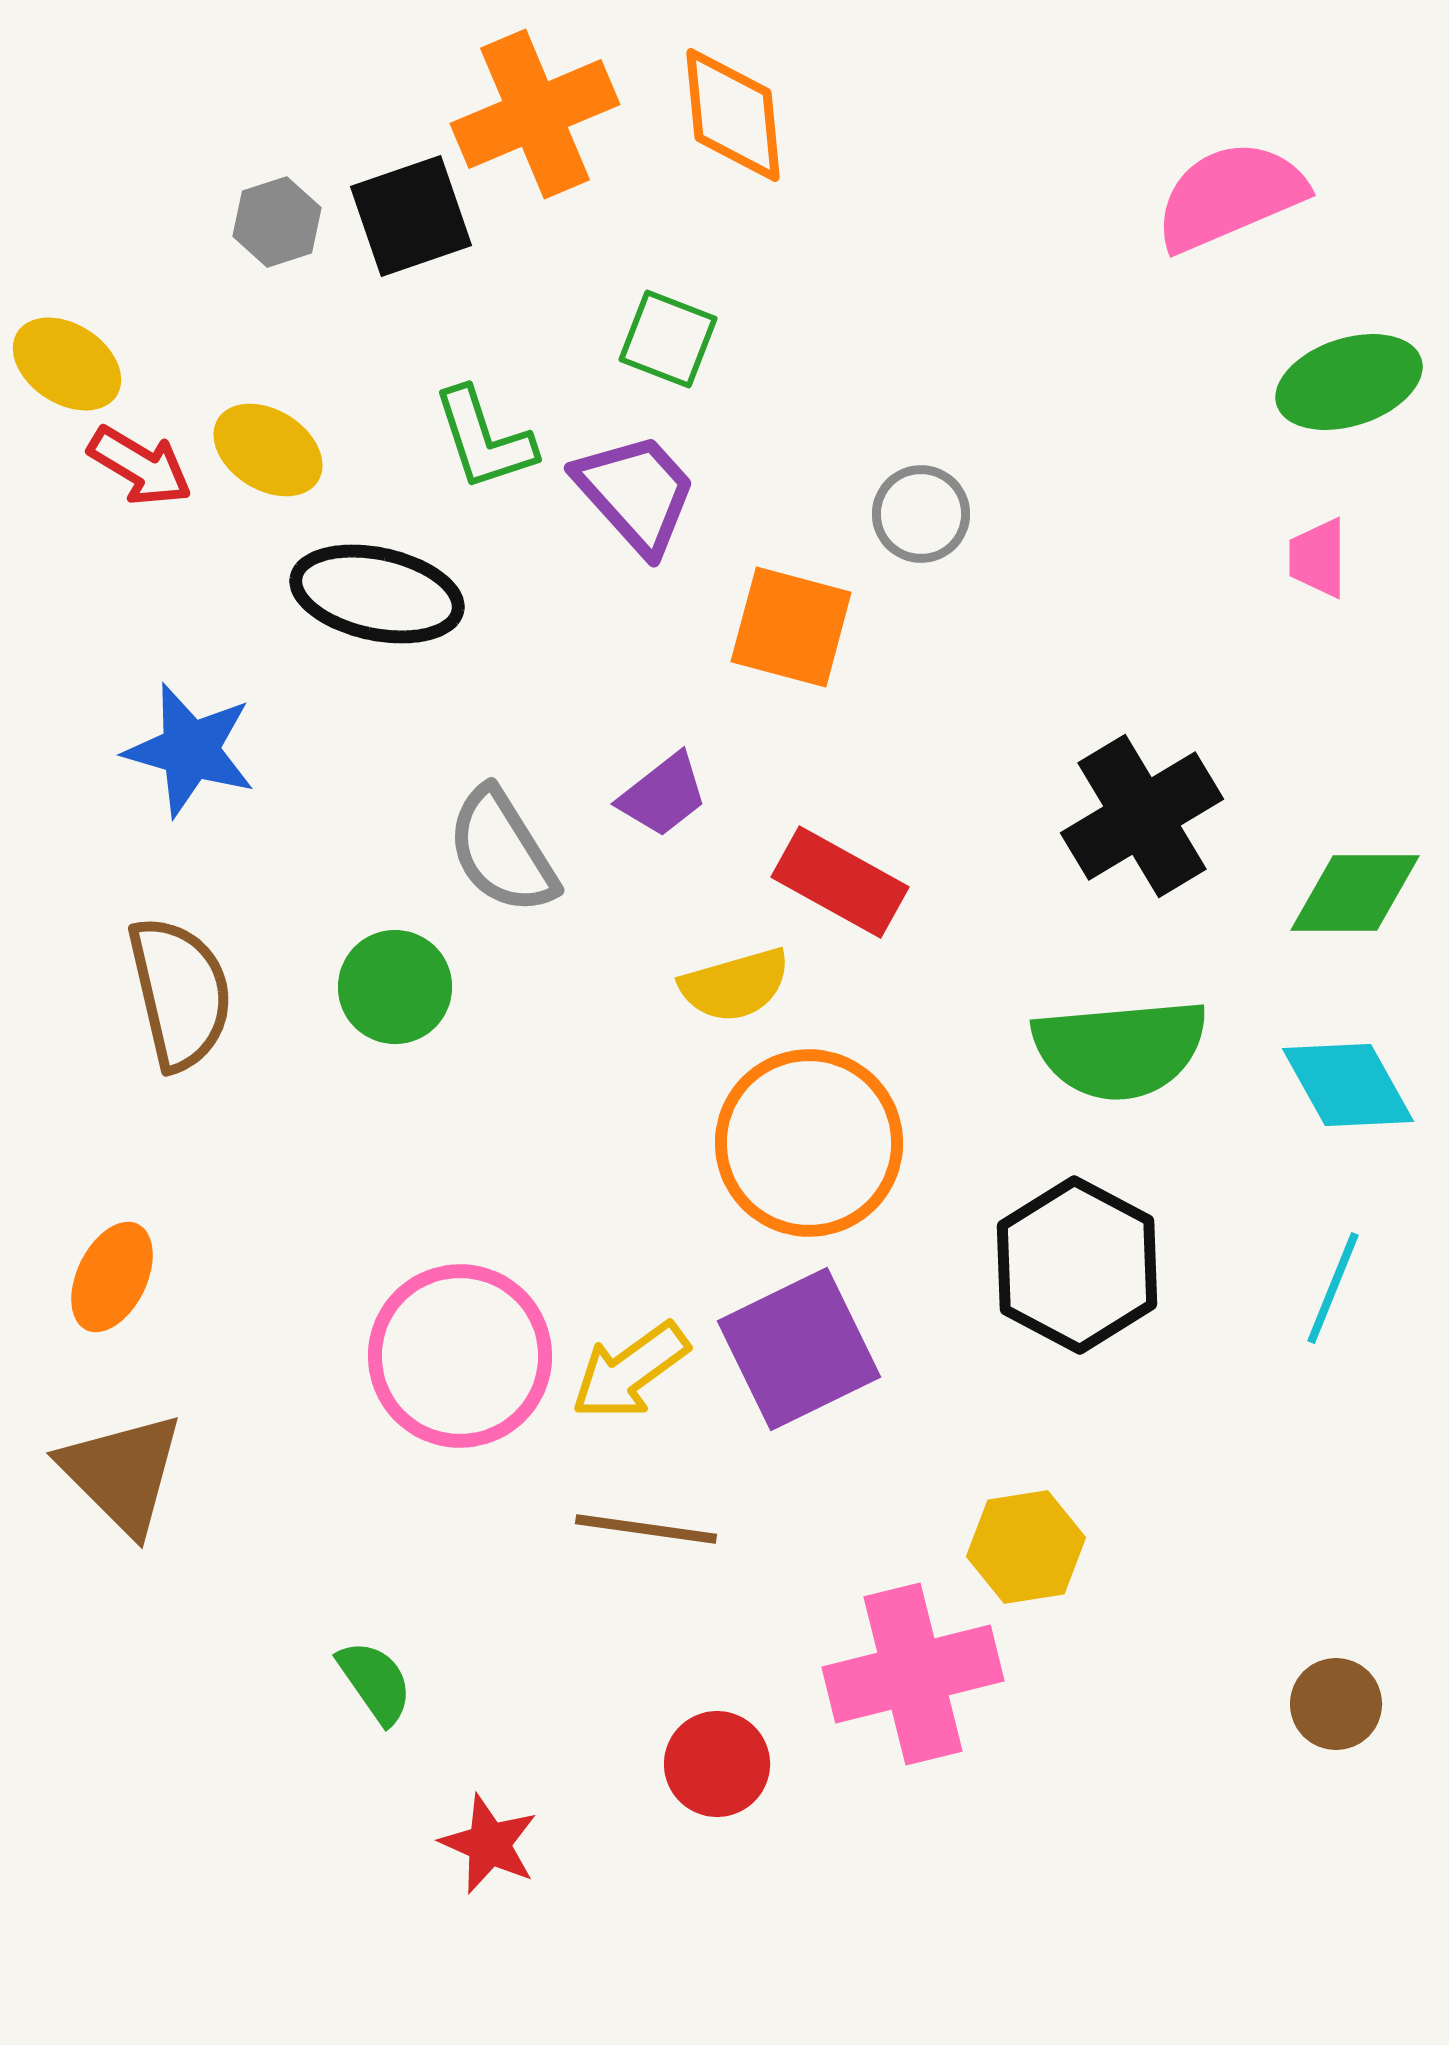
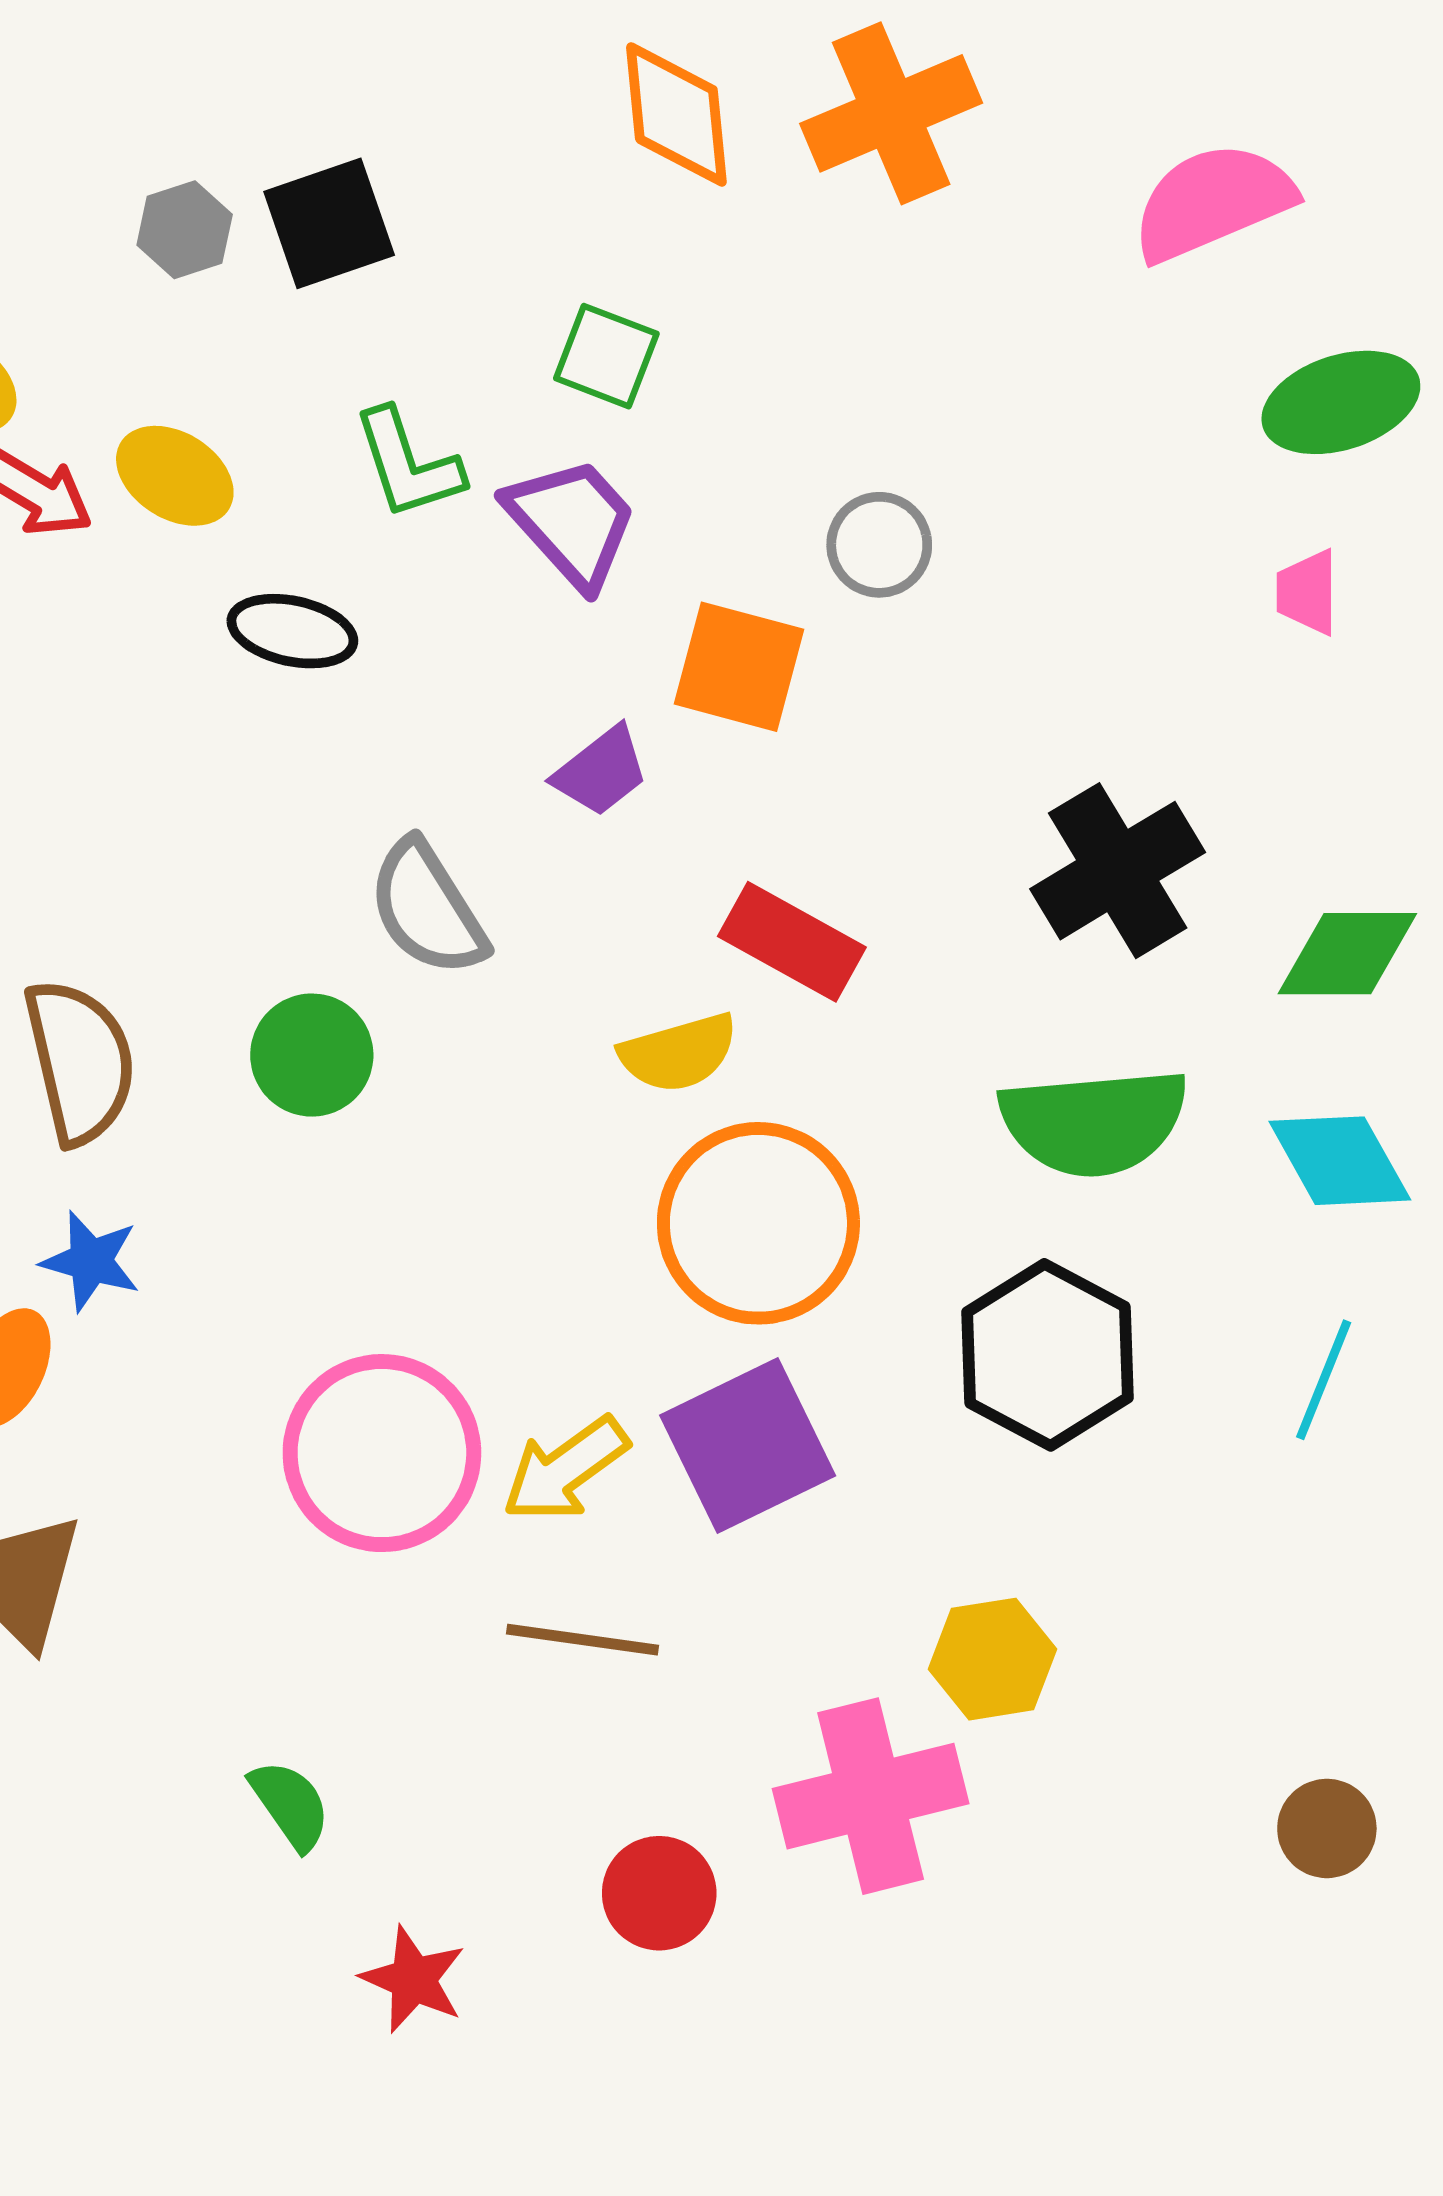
orange cross: (535, 114) -> (891, 113), moved
black ellipse: (377, 594) -> (292, 631), size x0.7
blue star: (190, 750) -> (91, 1261), moved, size x0.7
purple trapezoid: (663, 795) -> (601, 771), moved

